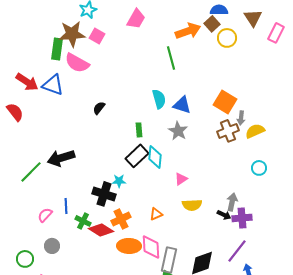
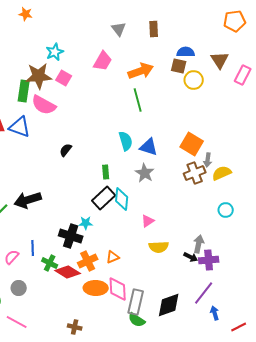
brown square: (212, 24) -> (179, 66), turned -35
orange arrow: (188, 31) -> (141, 71), moved
orange triangle: (156, 214) -> (113, 257), moved

